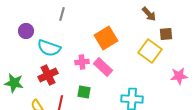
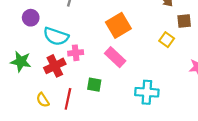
yellow square: (150, 51) -> (167, 40), size x0.6
pink cross: (82, 62) -> (76, 53), moved
green star: (14, 83) -> (21, 62), moved

